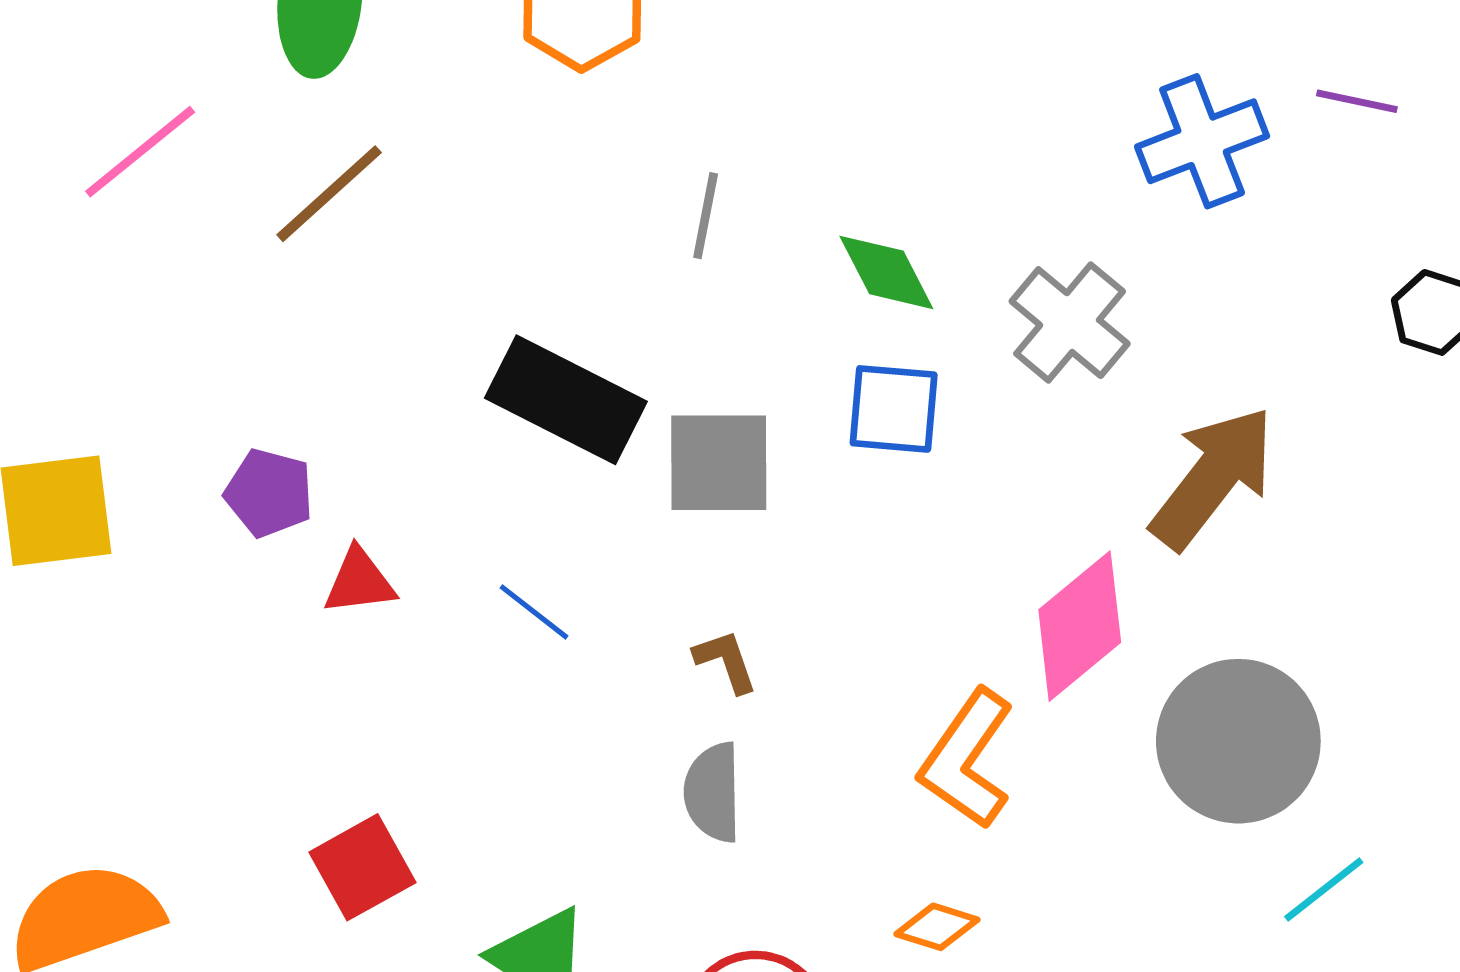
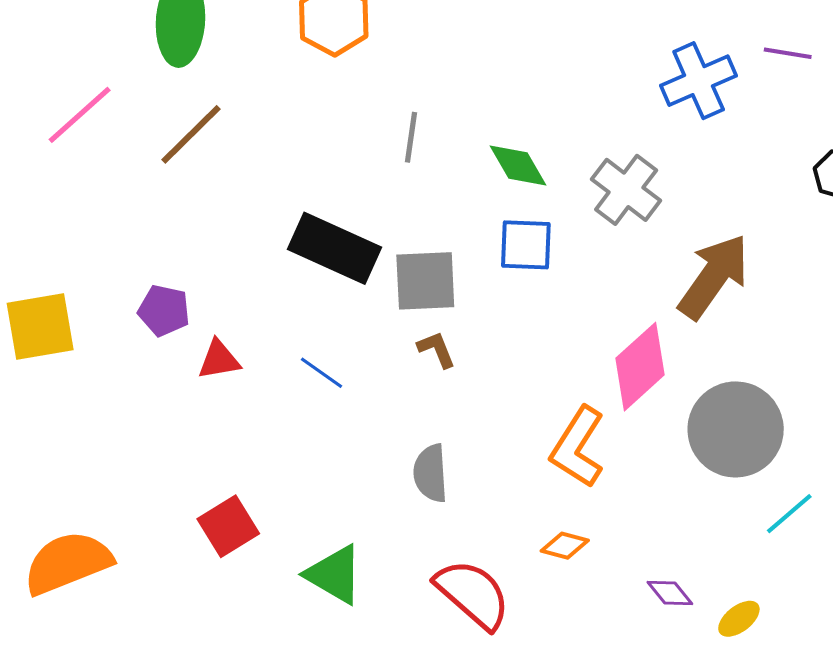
brown L-shape: (726, 661) -> (437, 349), moved

